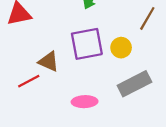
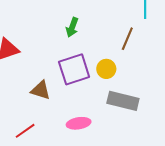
red line: (29, 81) -> (25, 131), moved
gray rectangle: (134, 84) -> (123, 101), turned 48

